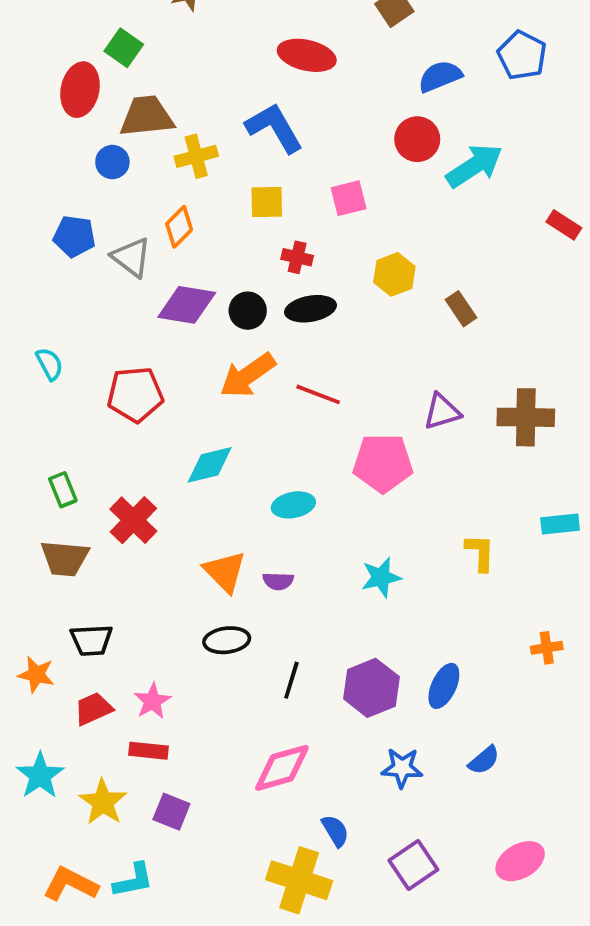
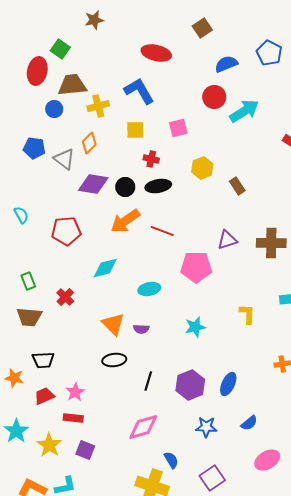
red cross: (133, 520) -> (65, 297), size x0.7
pink ellipse: (520, 861) -> (267, 460), moved

